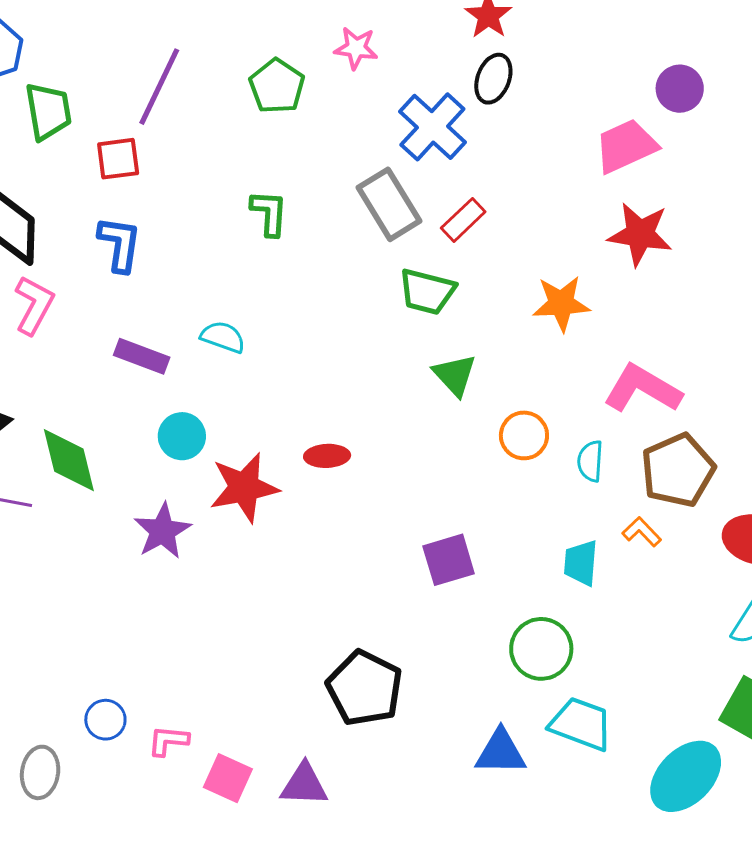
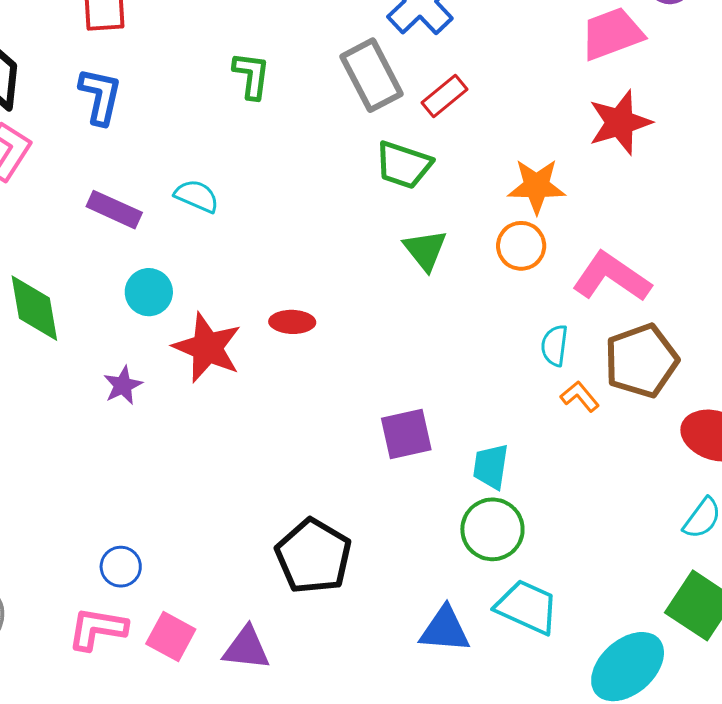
red star: (640, 234) -> (620, 122), turned -30
orange circle: (524, 435) -> (521, 246), moved
red star: (244, 488) -> (207, 348), turned 30
purple star: (162, 531) -> (123, 385), size x0.7
orange L-shape: (642, 532) -> (580, 396), moved
cyan trapezoid: (581, 563) -> (491, 466), moved
blue circle: (105, 720) -> (121, 567), moved
pink L-shape: (168, 741) -> (97, 629), moved, size x1.4

